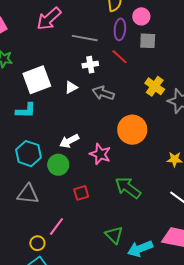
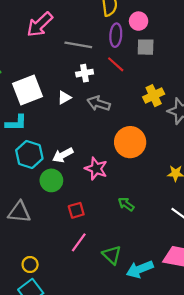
yellow cross: (155, 86) -> (154, 96), turned 30
cyan hexagon: (29, 154) -> (29, 154), moved
green arrow: (128, 188) -> (126, 204), size x0.6
pink line: (56, 227) -> (79, 242), moved

